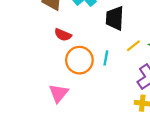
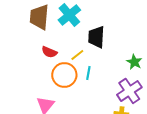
yellow line: (133, 46) -> (77, 55), moved

